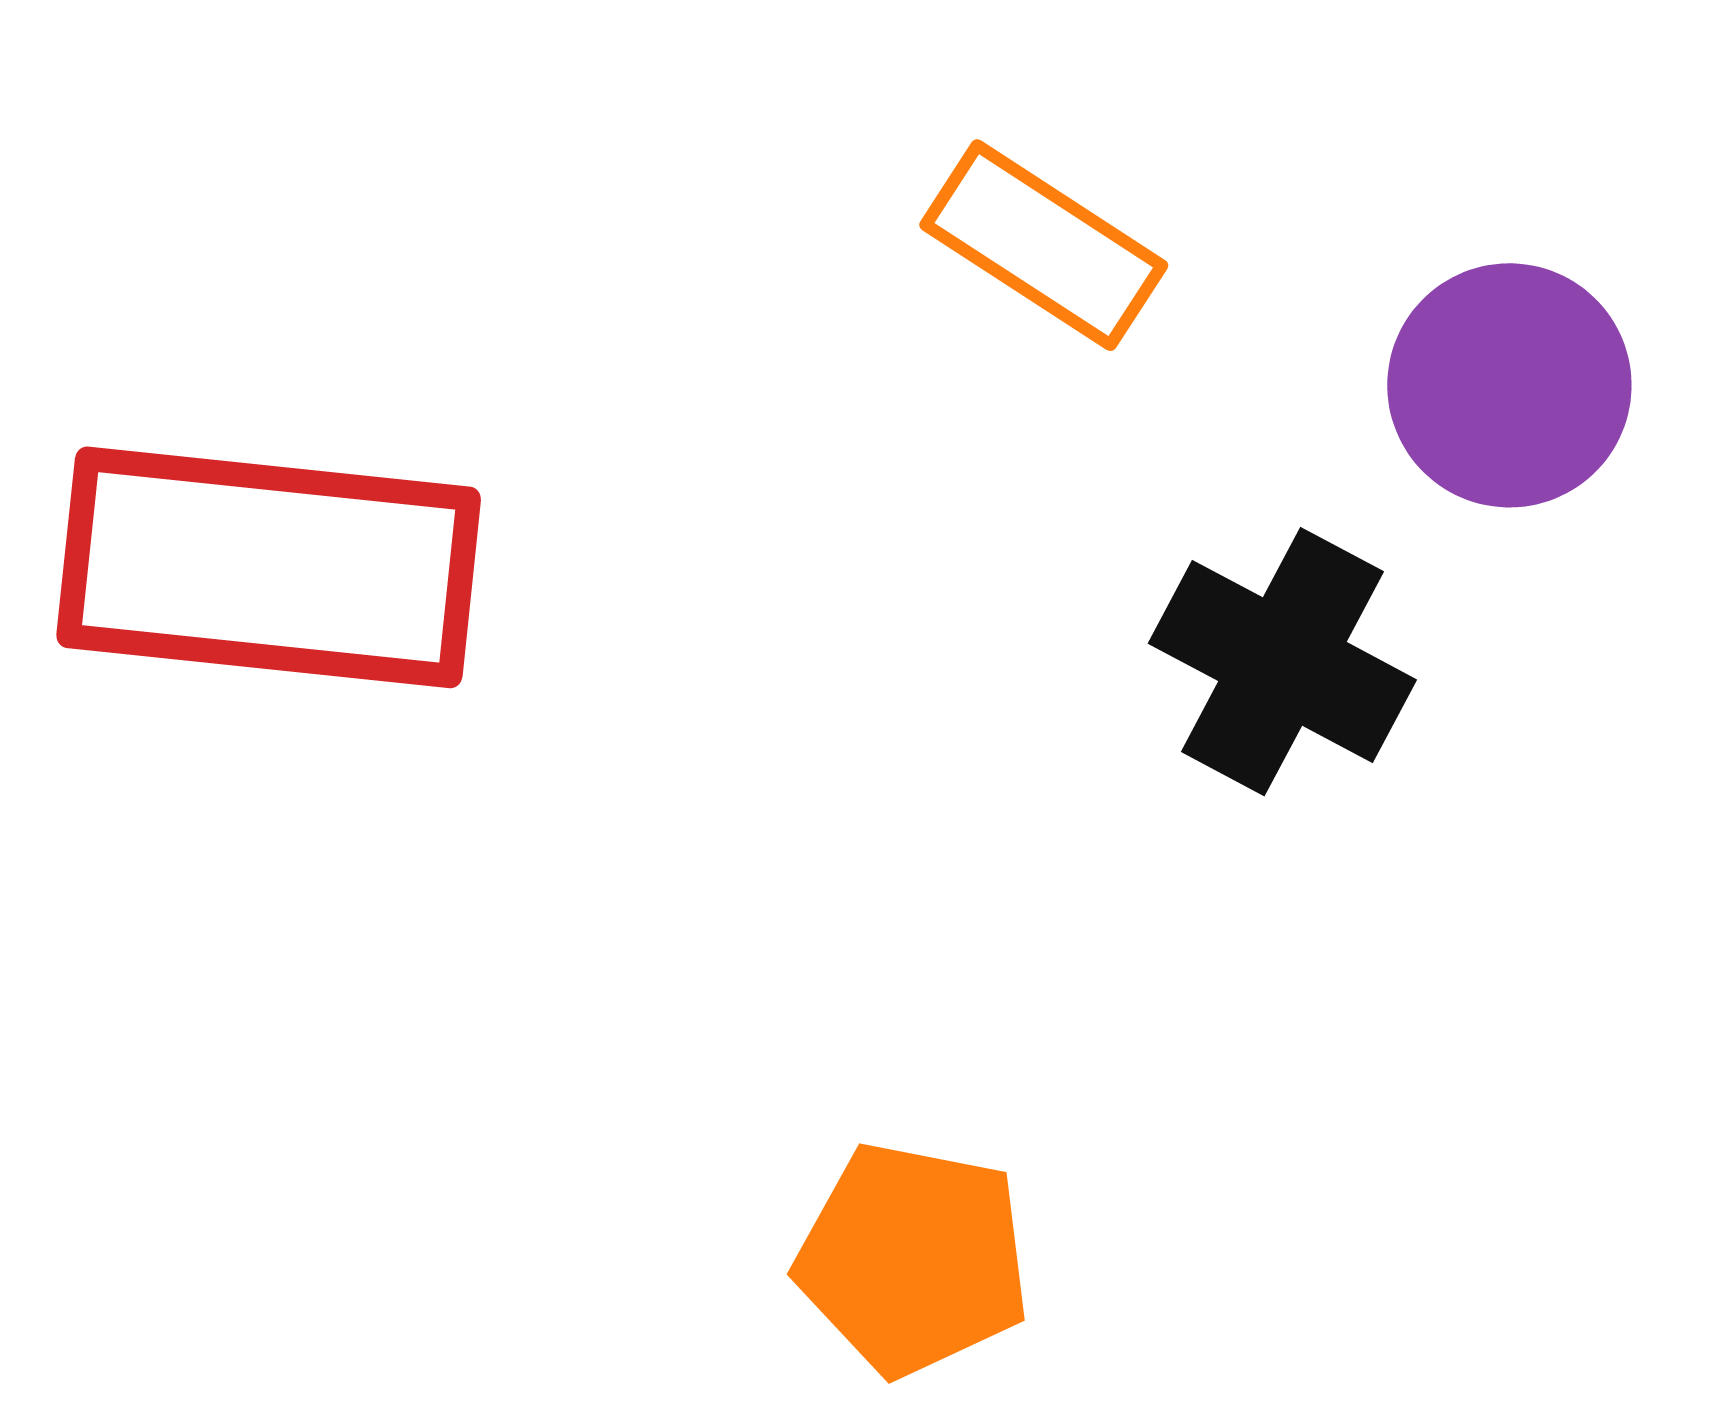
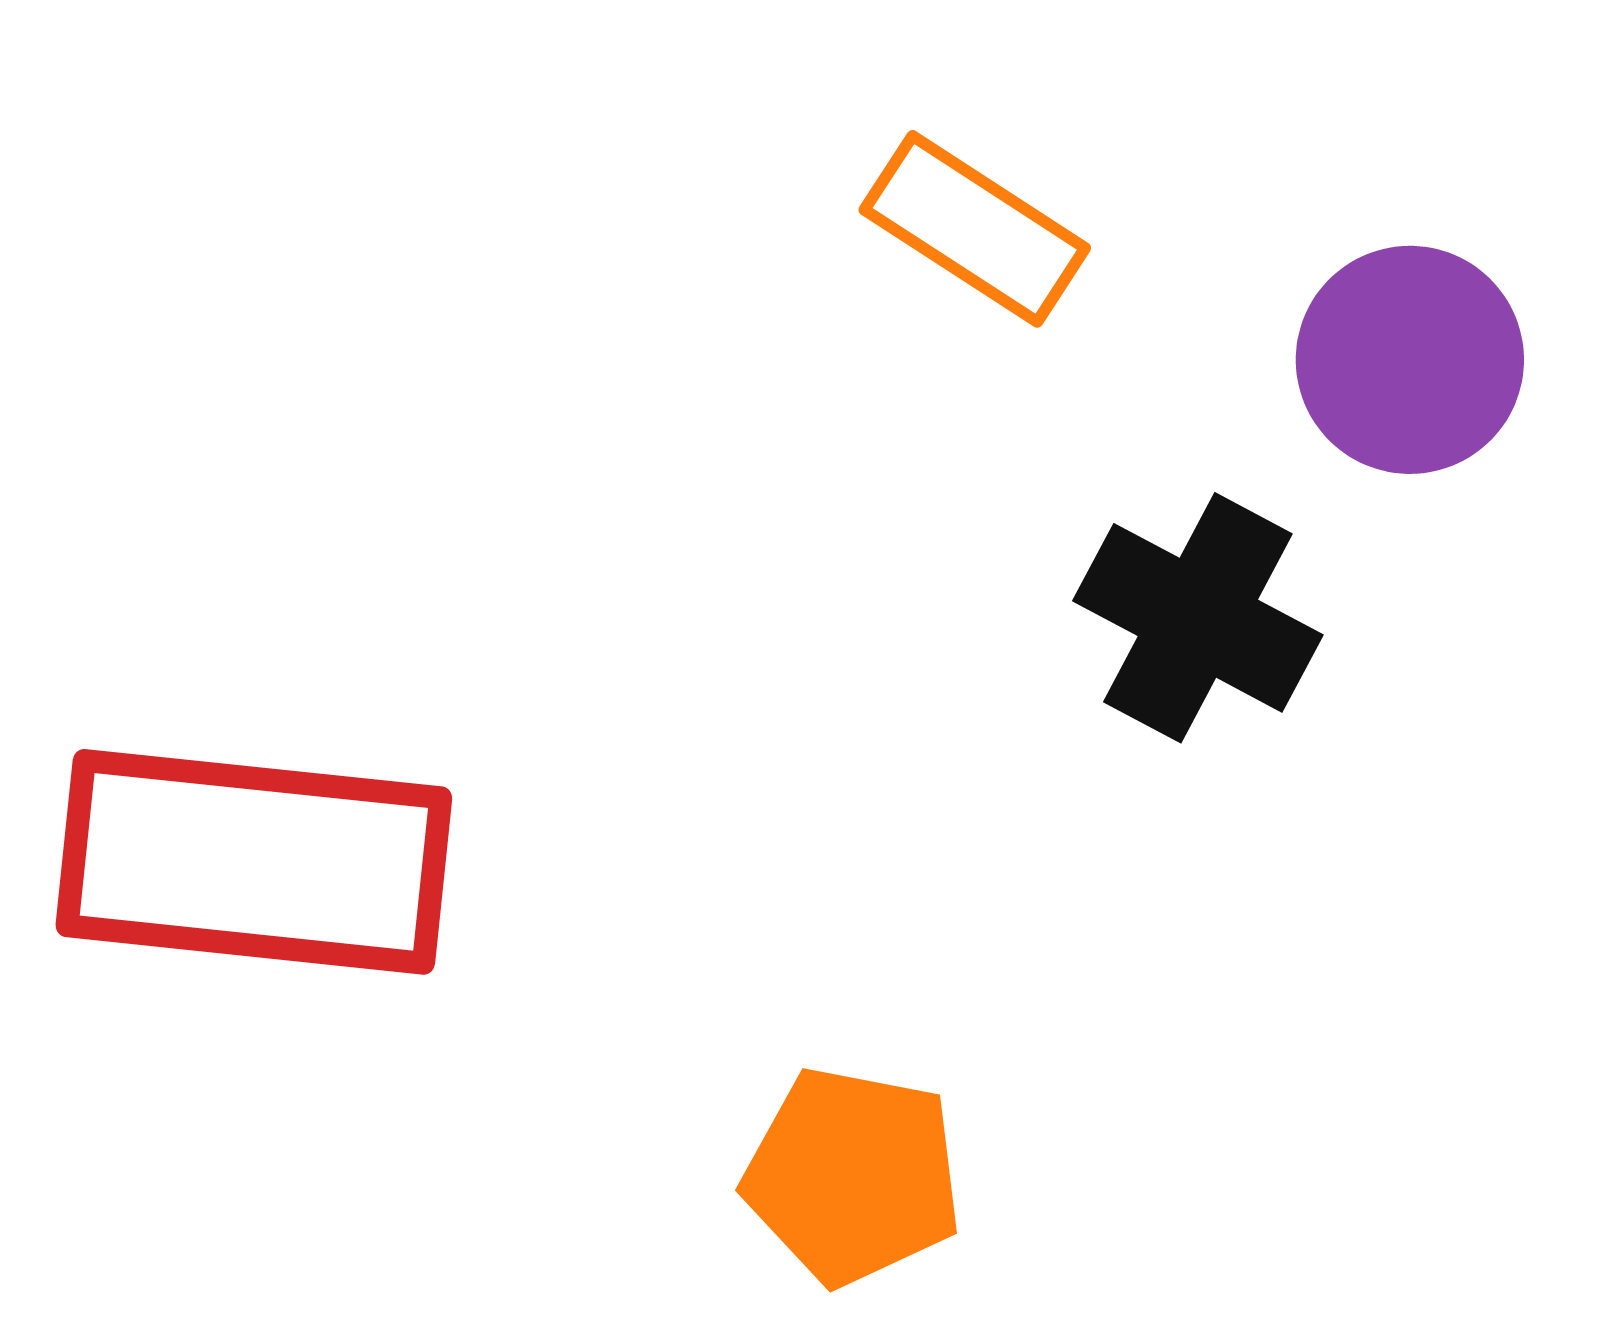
red rectangle: (269, 567) -> (254, 862), moved

